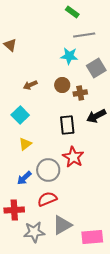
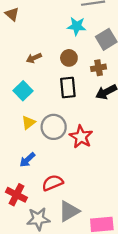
brown cross: (80, 93) -> (99, 68), moved
black rectangle: (67, 125) -> (68, 88), moved
gray circle: (48, 170) -> (54, 127), moved
red cross: (14, 210) -> (16, 195), turned 30

